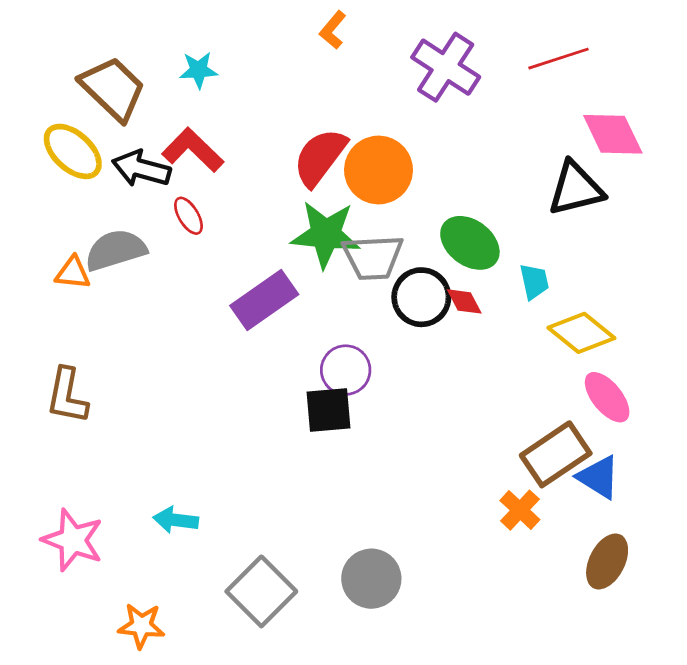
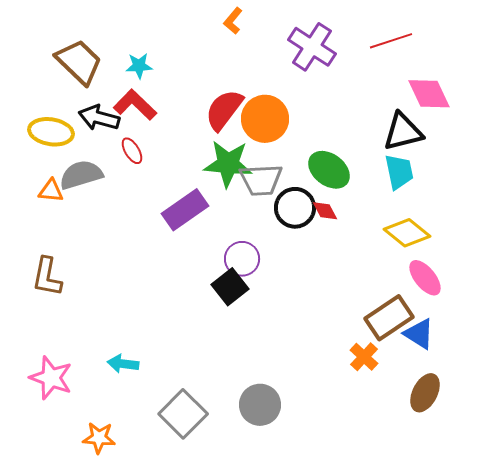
cyan star: (198, 70) -> (139, 66), moved
yellow ellipse: (73, 151) -> (51, 132), moved, turned -33
cyan trapezoid: (534, 281) -> (399, 172), moved, size x1.4
black square: (328, 410) -> (230, 287), turned -33

